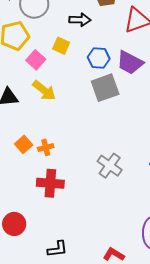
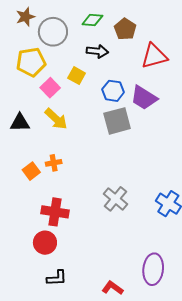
orange cross: (46, 147) -> (54, 163), moved
red circle: (14, 224) -> (45, 243), moved

